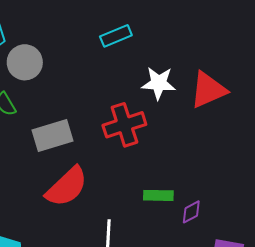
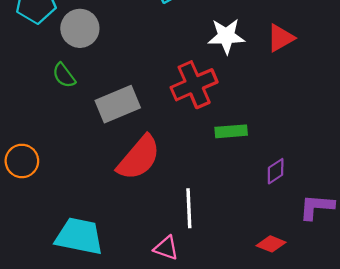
red triangle: (208, 90) -> (281, 38), size x0.7
green rectangle: (158, 195) -> (231, 131), moved

